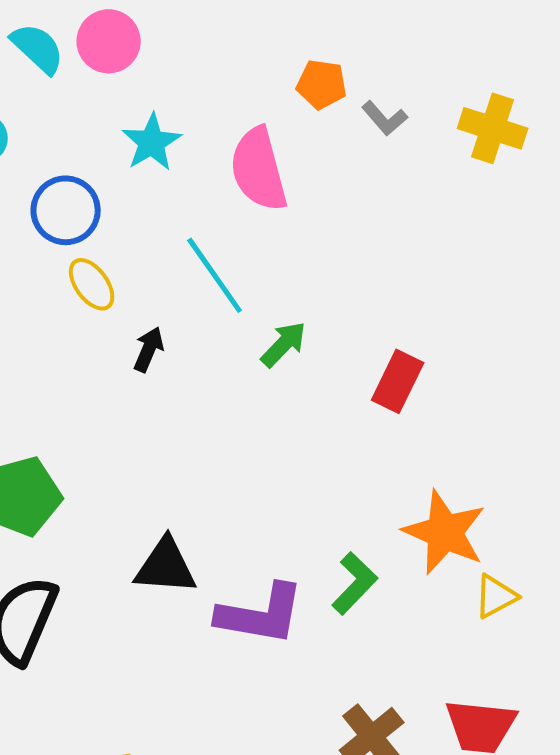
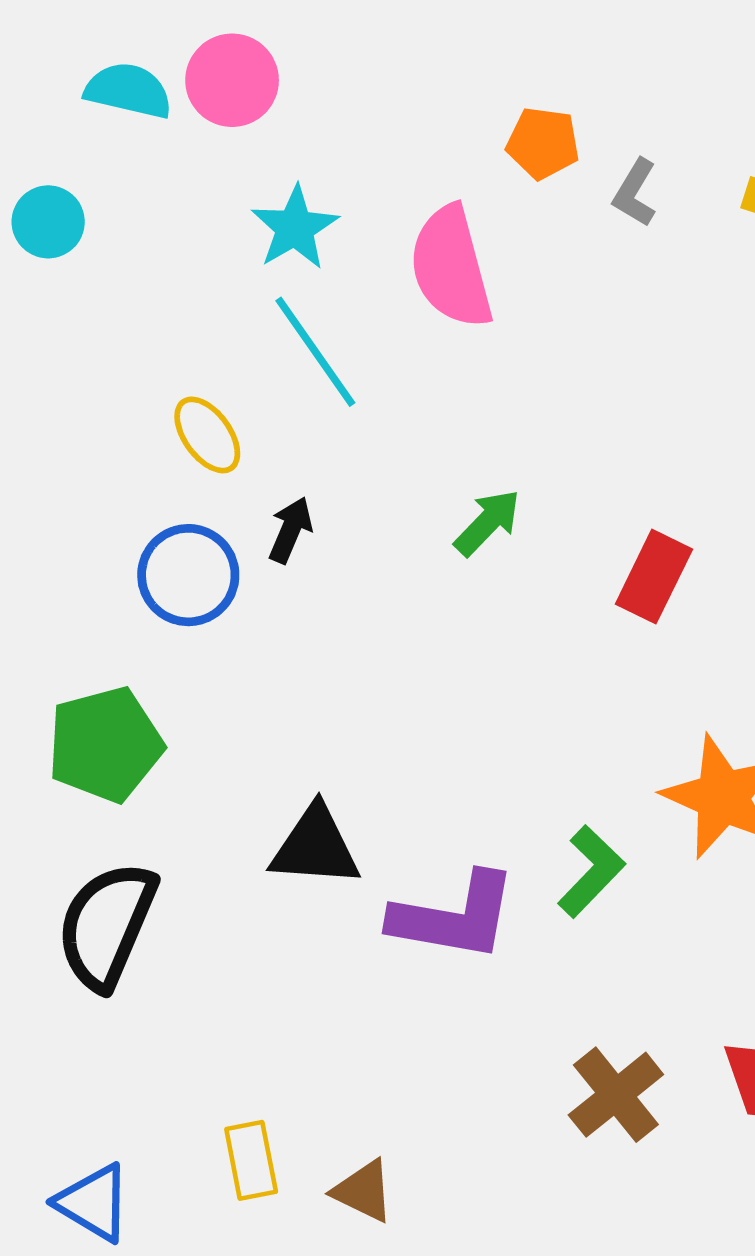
cyan semicircle: (38, 48) -> (128, 91), turned -30
gray L-shape: (385, 118) -> (635, 193), turned 72
blue circle: (66, 210) -> (188, 575), moved
cyan line: (215, 275) -> (315, 352), moved

